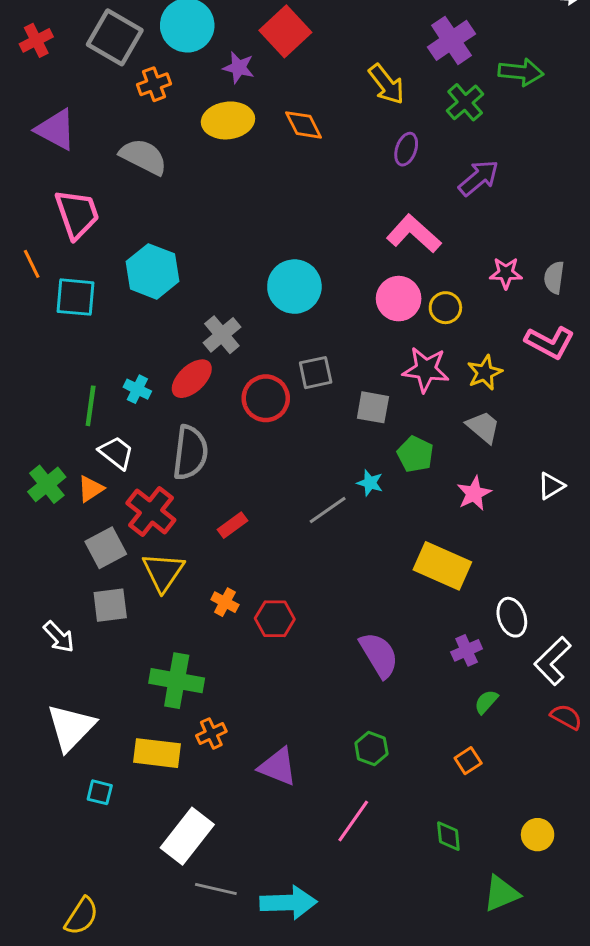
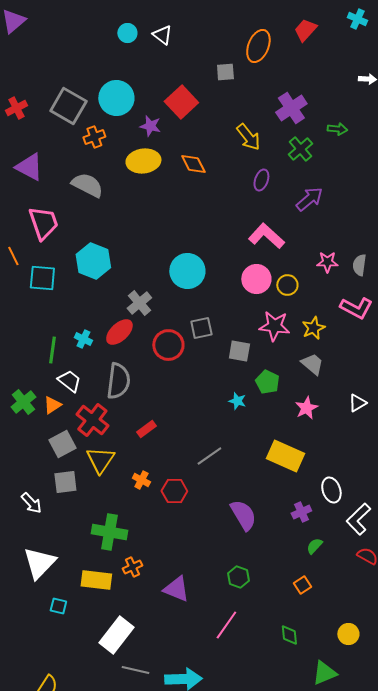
green arrow: (521, 72) -> (337, 129), size x0.7
gray line: (328, 510) -> (209, 456), moved

